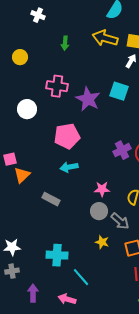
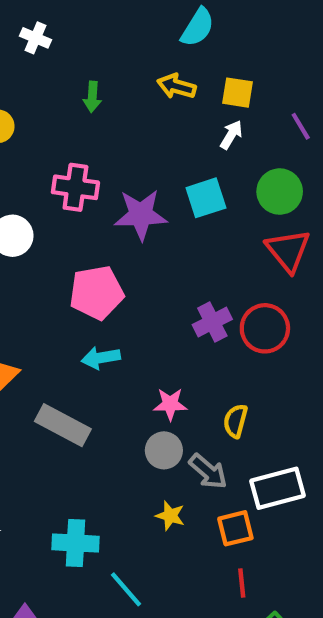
yellow arrow: (105, 38) -> (177, 86), size x0.7
cyan square: (119, 91) -> (206, 198), turned -36
purple star: (88, 99) -> (141, 215), turned -30
gray rectangle: (51, 199) -> (63, 425), size x1.4

